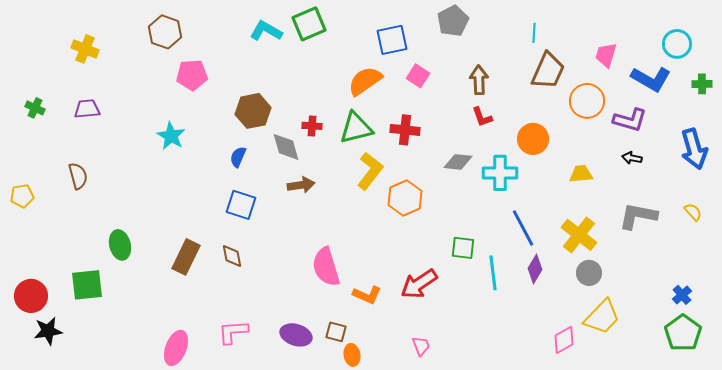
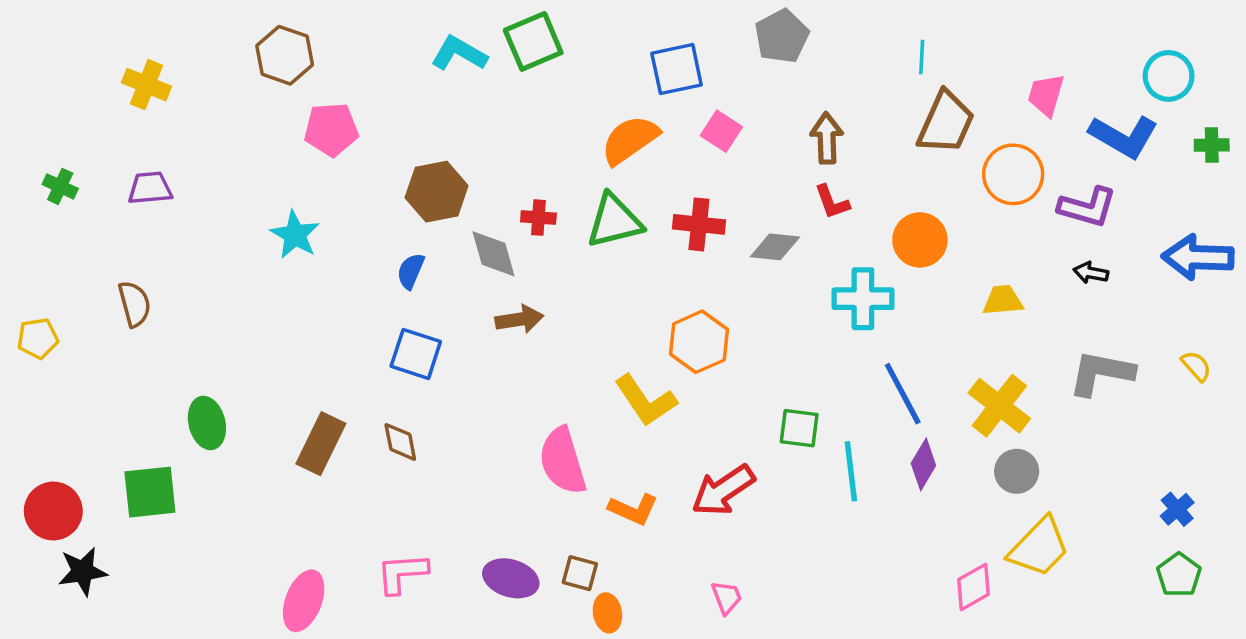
blue arrow: (694, 149) -> (1198, 257), turned 108
gray diamond: (458, 162) -> (775, 247), moved
yellow L-shape: (370, 171) -> (645, 401), moved, turned 108
green pentagon: (683, 333) -> (1179, 575), size x0.7

